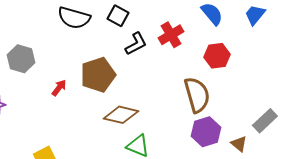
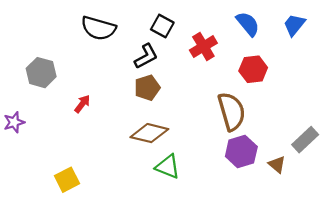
black square: (118, 16) -> (162, 26), moved
black L-shape: (136, 44) -> (146, 56), moved
brown pentagon: (98, 75) -> (147, 88), moved, size x0.7

